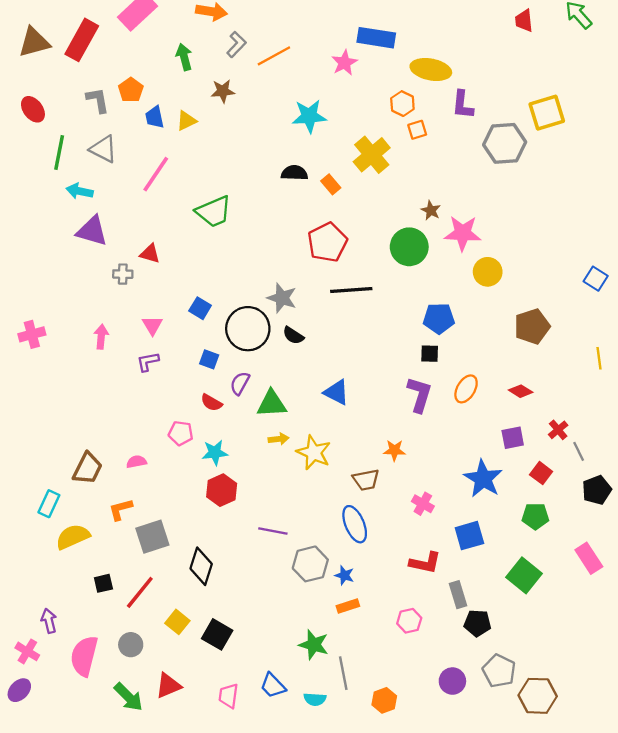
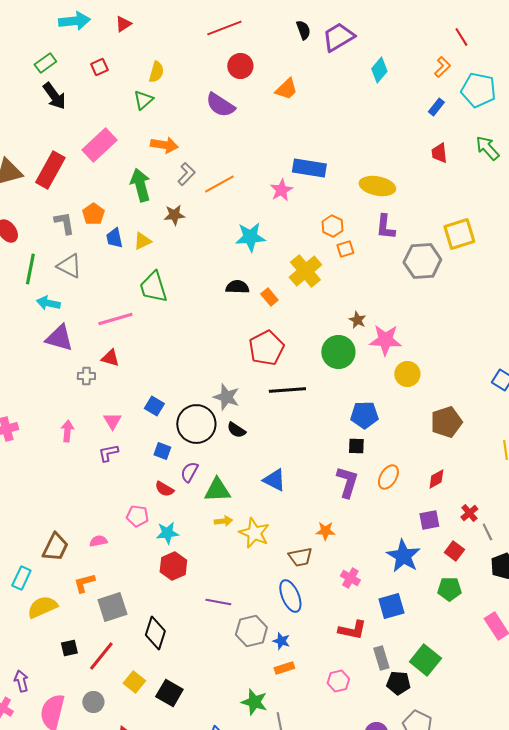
green arrow: (184, 57) -> (140, 185), size x1.4
yellow ellipse: (431, 69) -> (377, 186), moved
pink line: (156, 174) -> (115, 319), moved, turned 40
green trapezoid: (214, 212) -> (153, 287), moved, turned 96
red diamond: (521, 391) -> (436, 479), turned -60
green square: (524, 575) -> (425, 660), moved

